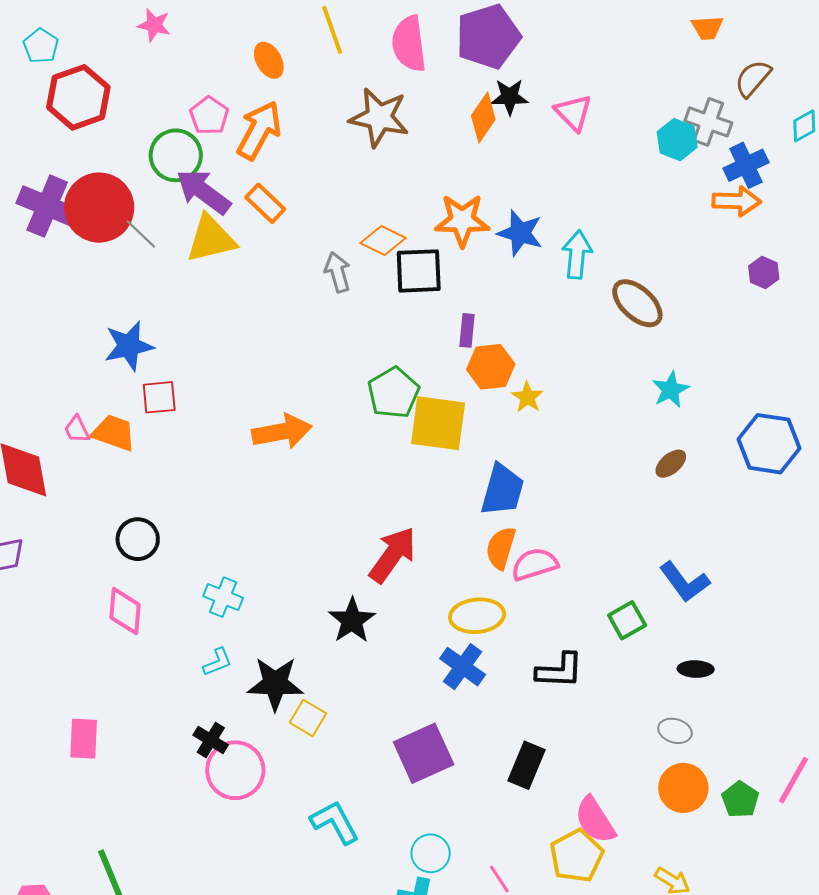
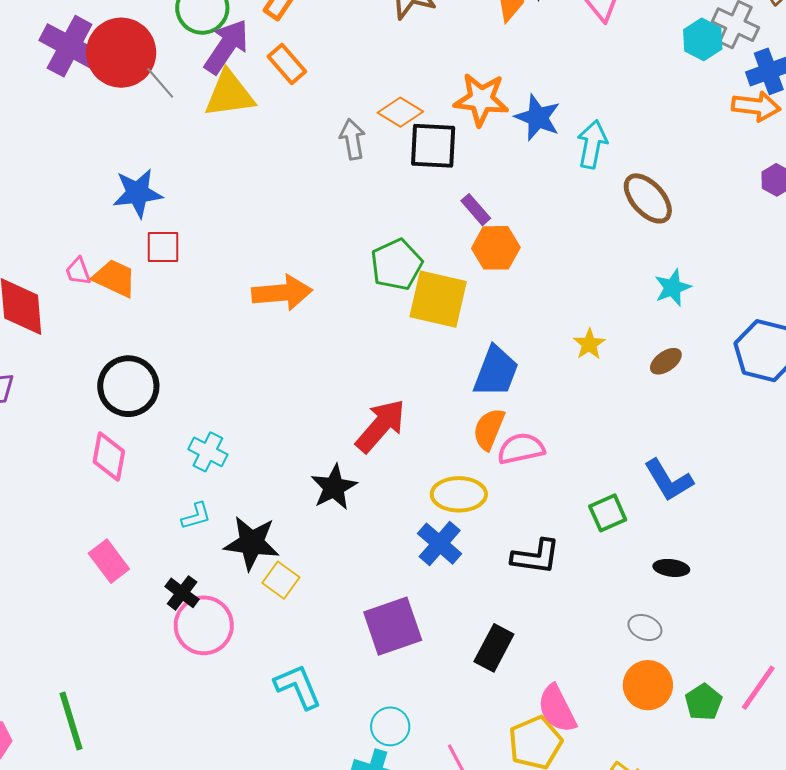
purple arrow: (203, 192) -> (226, 47), turned 82
purple rectangle: (467, 330) -> (476, 210), turned -52
yellow star: (527, 397) -> (589, 344), moved
black circle: (138, 539) -> (128, 386), size x1.4
pink rectangle: (84, 739) -> (109, 561), moved, turned -45

